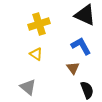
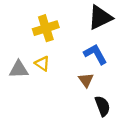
black triangle: (85, 15) -> (100, 18), turned -50
gray triangle: (28, 87) -> (19, 69), moved, turned -42

